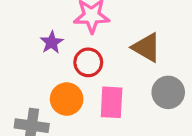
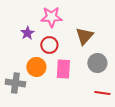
brown triangle: (147, 47) -> (84, 36), turned 42

